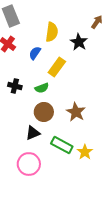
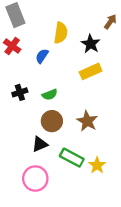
yellow rectangle: (57, 67) -> (91, 71), moved, turned 30
black cross: (15, 86) -> (20, 92), turned -32

